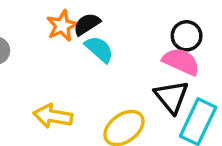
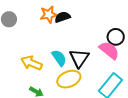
cyan semicircle: (99, 49) -> (59, 58), moved
black triangle: (172, 97) -> (79, 58), moved

